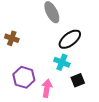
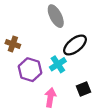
cyan cross: (62, 62) -> (58, 64), moved, turned 35
purple hexagon: (24, 77) -> (30, 70), moved

